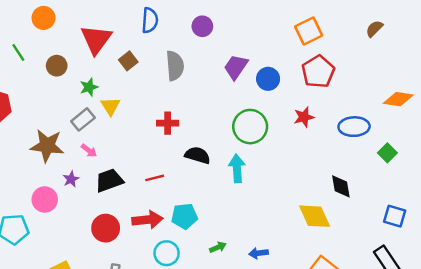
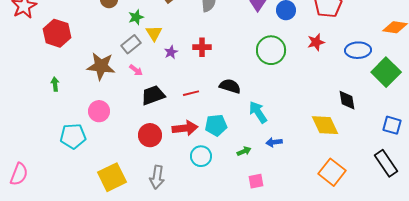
green square: (387, 153) -> (386, 72), size x1.8
black semicircle: (198, 155) -> (230, 86), moved
cyan arrow: (237, 168) -> (258, 112), moved, turned -30
purple star: (71, 179) -> (171, 52), moved
blue arrow: (258, 253) -> (274, 142), moved

